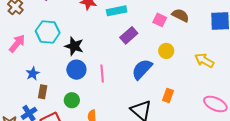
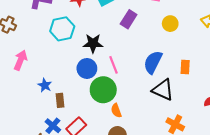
cyan hexagon: (48, 32) -> (62, 29), moved
black star: (74, 46) -> (93, 43), moved
blue semicircle: (142, 69) -> (153, 62), moved
green circle: (72, 100) -> (103, 90), moved, size x1.6

